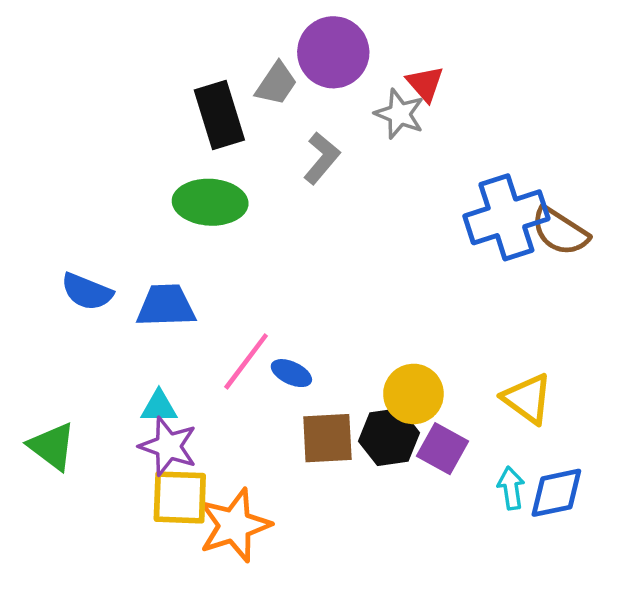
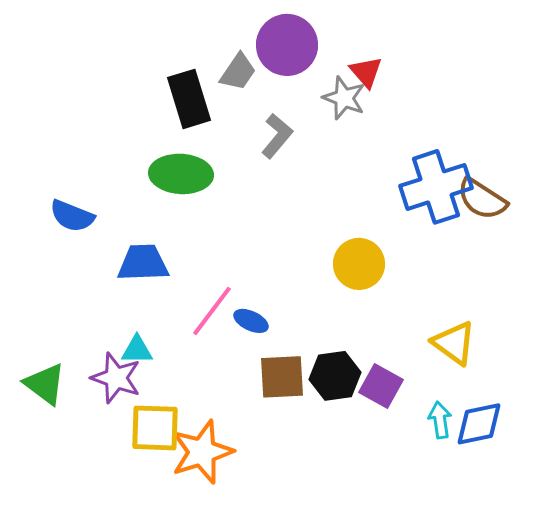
blue semicircle: (87, 292) -> (72, 216), moved
yellow circle: (413, 394) -> (359, 264), moved
purple star: (168, 446) -> (116, 378), moved

